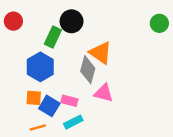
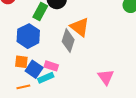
pink triangle: (104, 93) -> (106, 77), moved, turned 36
cyan rectangle: (73, 122) -> (46, 78), moved

